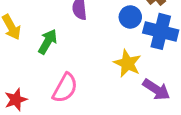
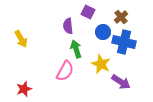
green arrow: (48, 42) -> (76, 49), moved, turned -48
pink semicircle: (65, 88) -> (65, 71), moved

